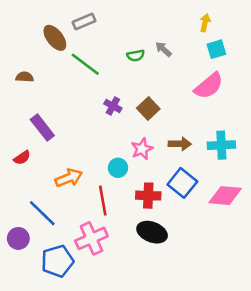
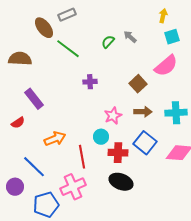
green semicircle: (136, 56) -> (108, 42), turned 144
brown semicircle: (25, 77) -> (20, 59), size x1.6
purple cross: (113, 106) -> (90, 82), turned -32
brown square: (148, 108) -> (138, 84), moved
cyan circle: (118, 168) -> (101, 137), moved

